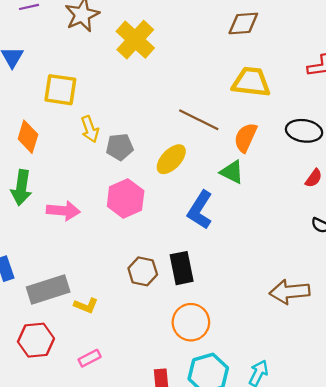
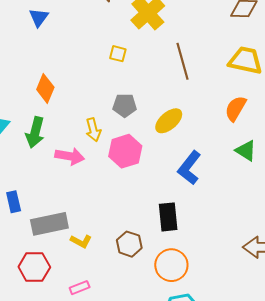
yellow square: (60, 90) -> (118, 54), moved, size x0.6
brown line: (199, 120) -> (183, 61), moved, turned 42
yellow arrow: (90, 129) -> (93, 130), moved
green triangle: (232, 172) -> (246, 151), moved
brown hexagon: (143, 271) -> (129, 244), moved

